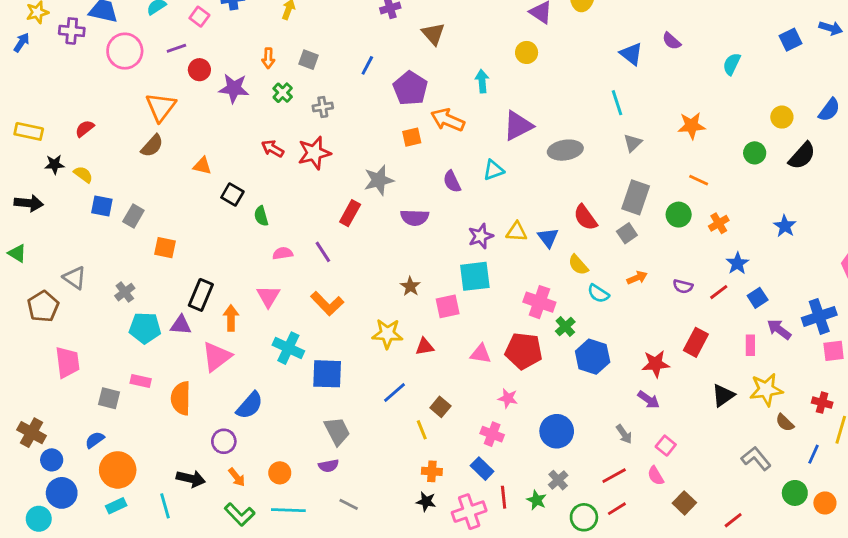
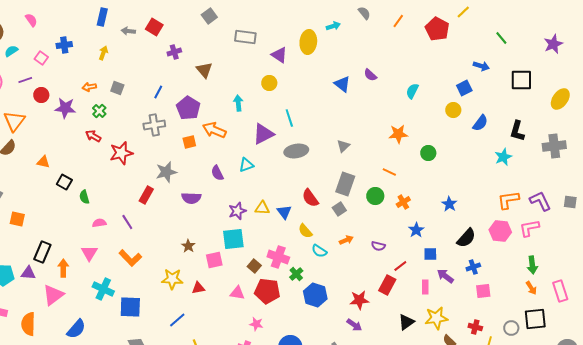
blue square: (791, 40) -> (464, 88), moved
orange arrow: (268, 58) -> (89, 87), turned 80
cyan line: (617, 103) -> (289, 118), moved
gray cross: (323, 107) -> (154, 125), moved, size x1.5
yellow circle: (782, 117) -> (453, 110), moved
orange star: (692, 126) -> (398, 134), moved
red arrow: (273, 149) -> (93, 136), moved
black semicircle: (802, 156) -> (466, 238), moved
red line: (719, 292) -> (400, 266), moved
blue square: (758, 298) -> (430, 254), turned 32
blue cross: (819, 316) -> (473, 267), size x0.6
brown square: (440, 407) -> (254, 266), moved

